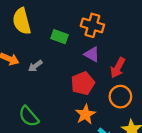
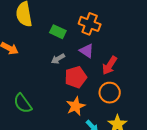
gray arrow: (35, 66) -> (58, 59), moved

